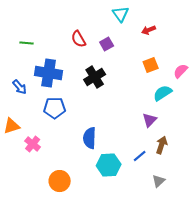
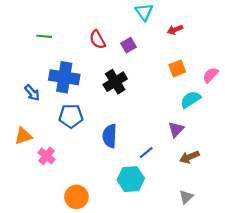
green line: (27, 43) -> (44, 36), moved
blue semicircle: (90, 138) -> (110, 136), moved
brown arrow: (162, 145) -> (189, 157), turned -132
blue line: (140, 156) -> (146, 153), moved

